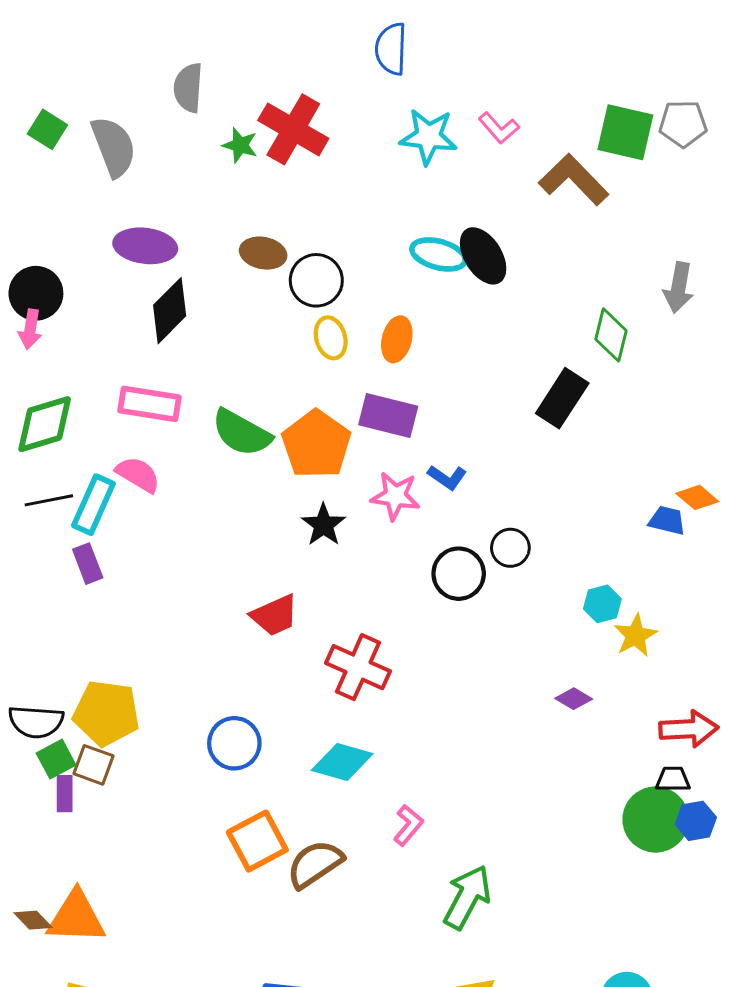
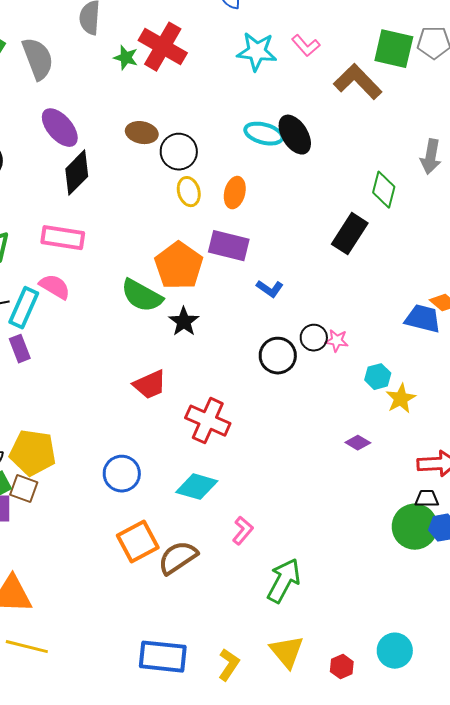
purple ellipse: (145, 246) -> (60, 128), turned 42
green semicircle: (242, 433) -> (142, 296), moved
pink star: (395, 496) -> (337, 341), moved, size x0.7
blue trapezoid: (667, 520) -> (423, 319), size x1.4

